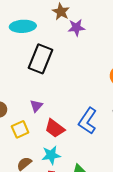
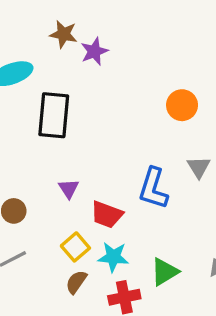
yellow square: (20, 129) -> (75, 247), moved
cyan star: (51, 155) -> (113, 257), turned 30

